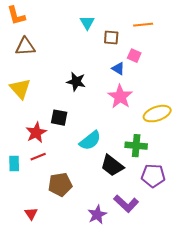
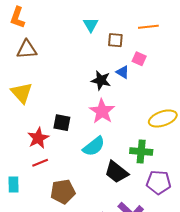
orange L-shape: (16, 16) -> (18, 18), turned 35
black star: (76, 82) -> (101, 80), moved
pink star: (120, 97) -> (102, 111), moved
cyan rectangle: (14, 164) -> (13, 184), moved

